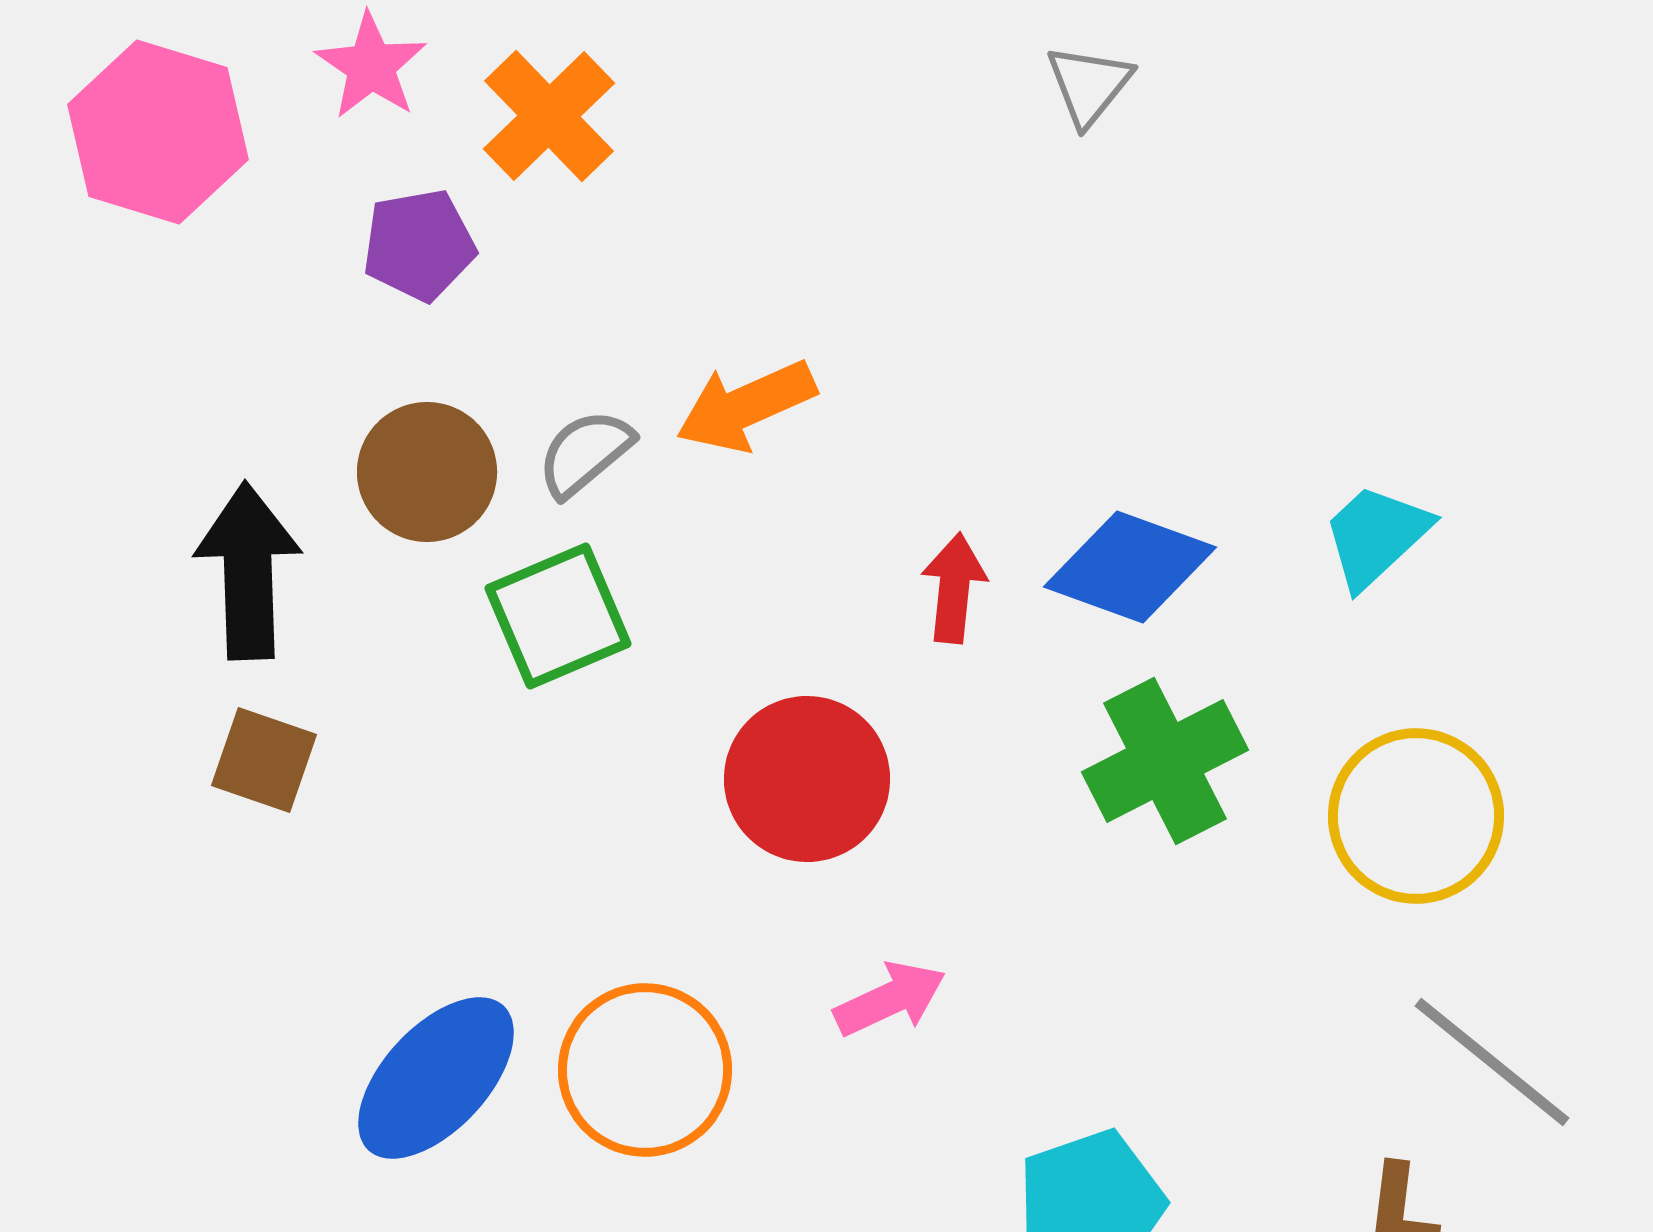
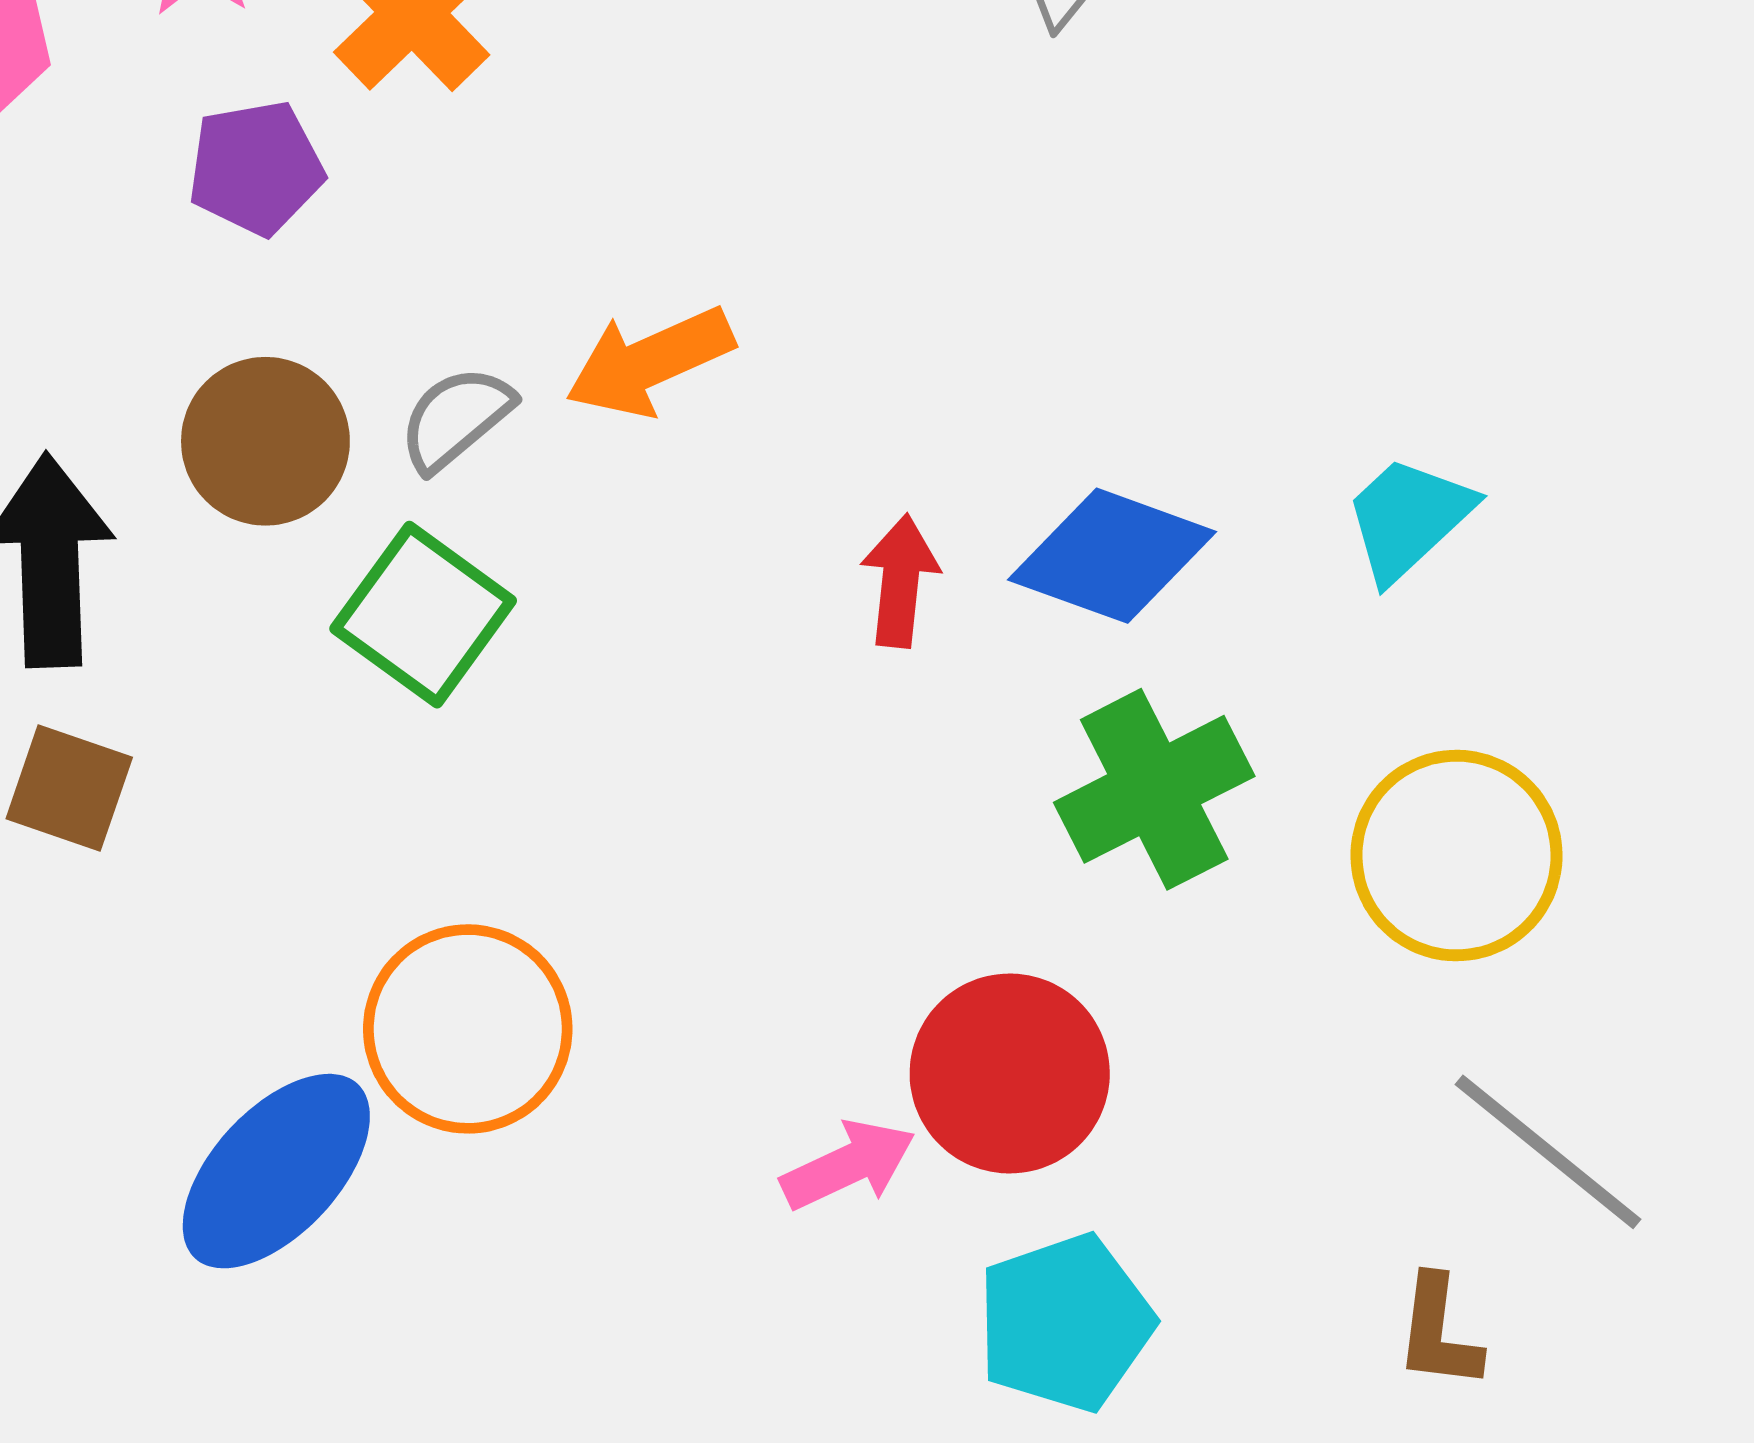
green square: (558, 616) -> (423, 615), turned -31
red circle: (807, 779) -> (1010, 1074), moved
pink arrow: (890, 999) -> (848, 1165), moved
orange circle: (645, 1070) -> (468, 1029), moved

